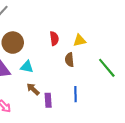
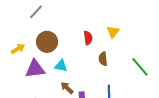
yellow triangle: (80, 40) -> (113, 32), moved, turned -40

